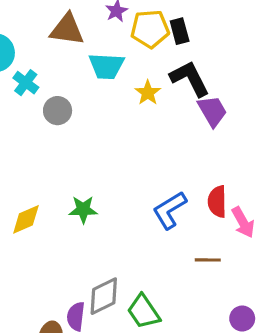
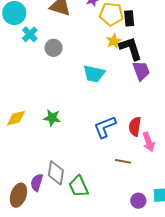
cyan trapezoid: (106, 66) -> (94, 74), moved
yellow star: (148, 93) -> (114, 41), moved
gray circle: (58, 111) -> (54, 48), moved
gray diamond: (104, 296) -> (56, 173), turned -65

